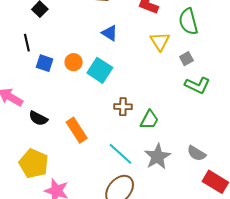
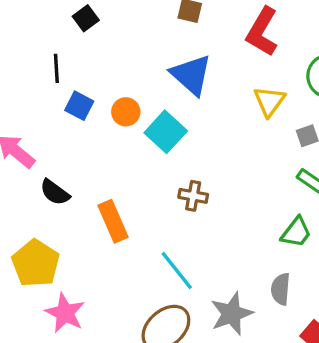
blue triangle: (110, 33) -> (191, 75), size x1.6
green trapezoid: (149, 120) -> (296, 232), moved
gray semicircle: (196, 153) -> (281, 289), moved, turned 54
gray star: (158, 157) -> (232, 314), moved

